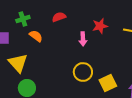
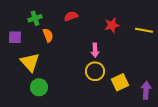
orange semicircle: (36, 36) -> (48, 35), turned 32
pink arrow: (83, 39) -> (95, 50), moved

